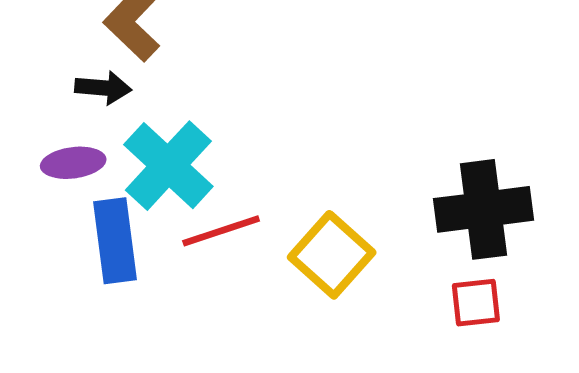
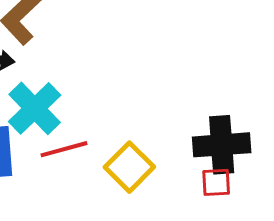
red square: (476, 303) -> (216, 182), moved

